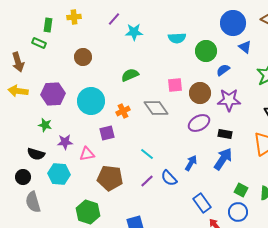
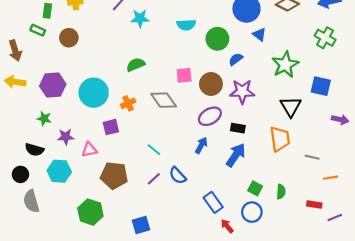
brown circle: (83, 57) -> (69, 38), moved
blue arrow: (191, 163) -> (201, 145), moved

